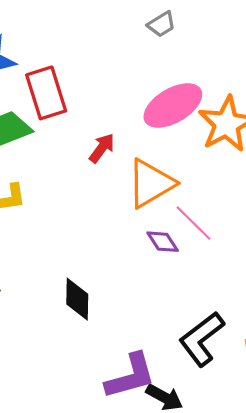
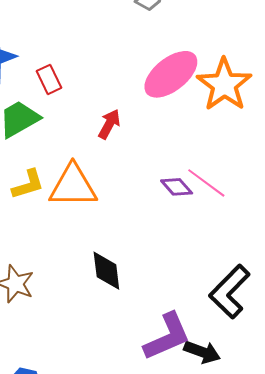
red rectangle: (46, 93) -> (49, 79), size x0.6
orange triangle: (151, 183) -> (73, 186), moved, turned 38
purple diamond: (163, 242) -> (177, 187), moved

